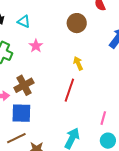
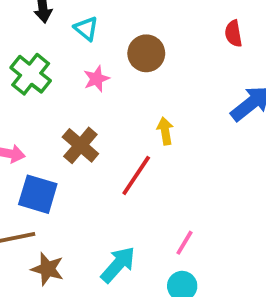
brown circle: (77, 23) -> (146, 53), moved
brown cross: (24, 85) -> (80, 145), moved, turned -36

